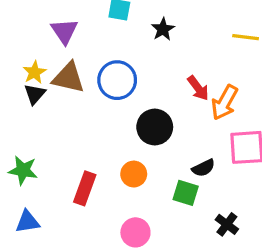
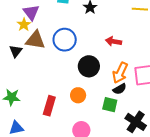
yellow star: (34, 72) -> (24, 25), moved
red arrow: (198, 88) -> (113, 41), turned 140
orange arrow: (225, 102) -> (120, 73), moved
black cross: (227, 224) -> (136, 122), size x1.5

